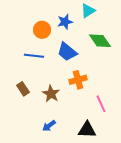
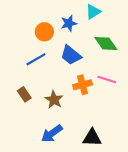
blue line: (34, 56) -> (36, 59), turned -36
pink line: (101, 104) -> (107, 79), moved, turned -48
blue arrow: (49, 126) -> (52, 134), size x1.5

